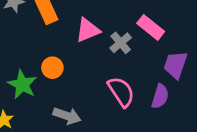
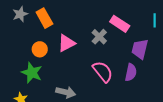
pink triangle: (88, 30) -> (66, 43), moved
orange circle: (52, 68) -> (40, 49), moved

